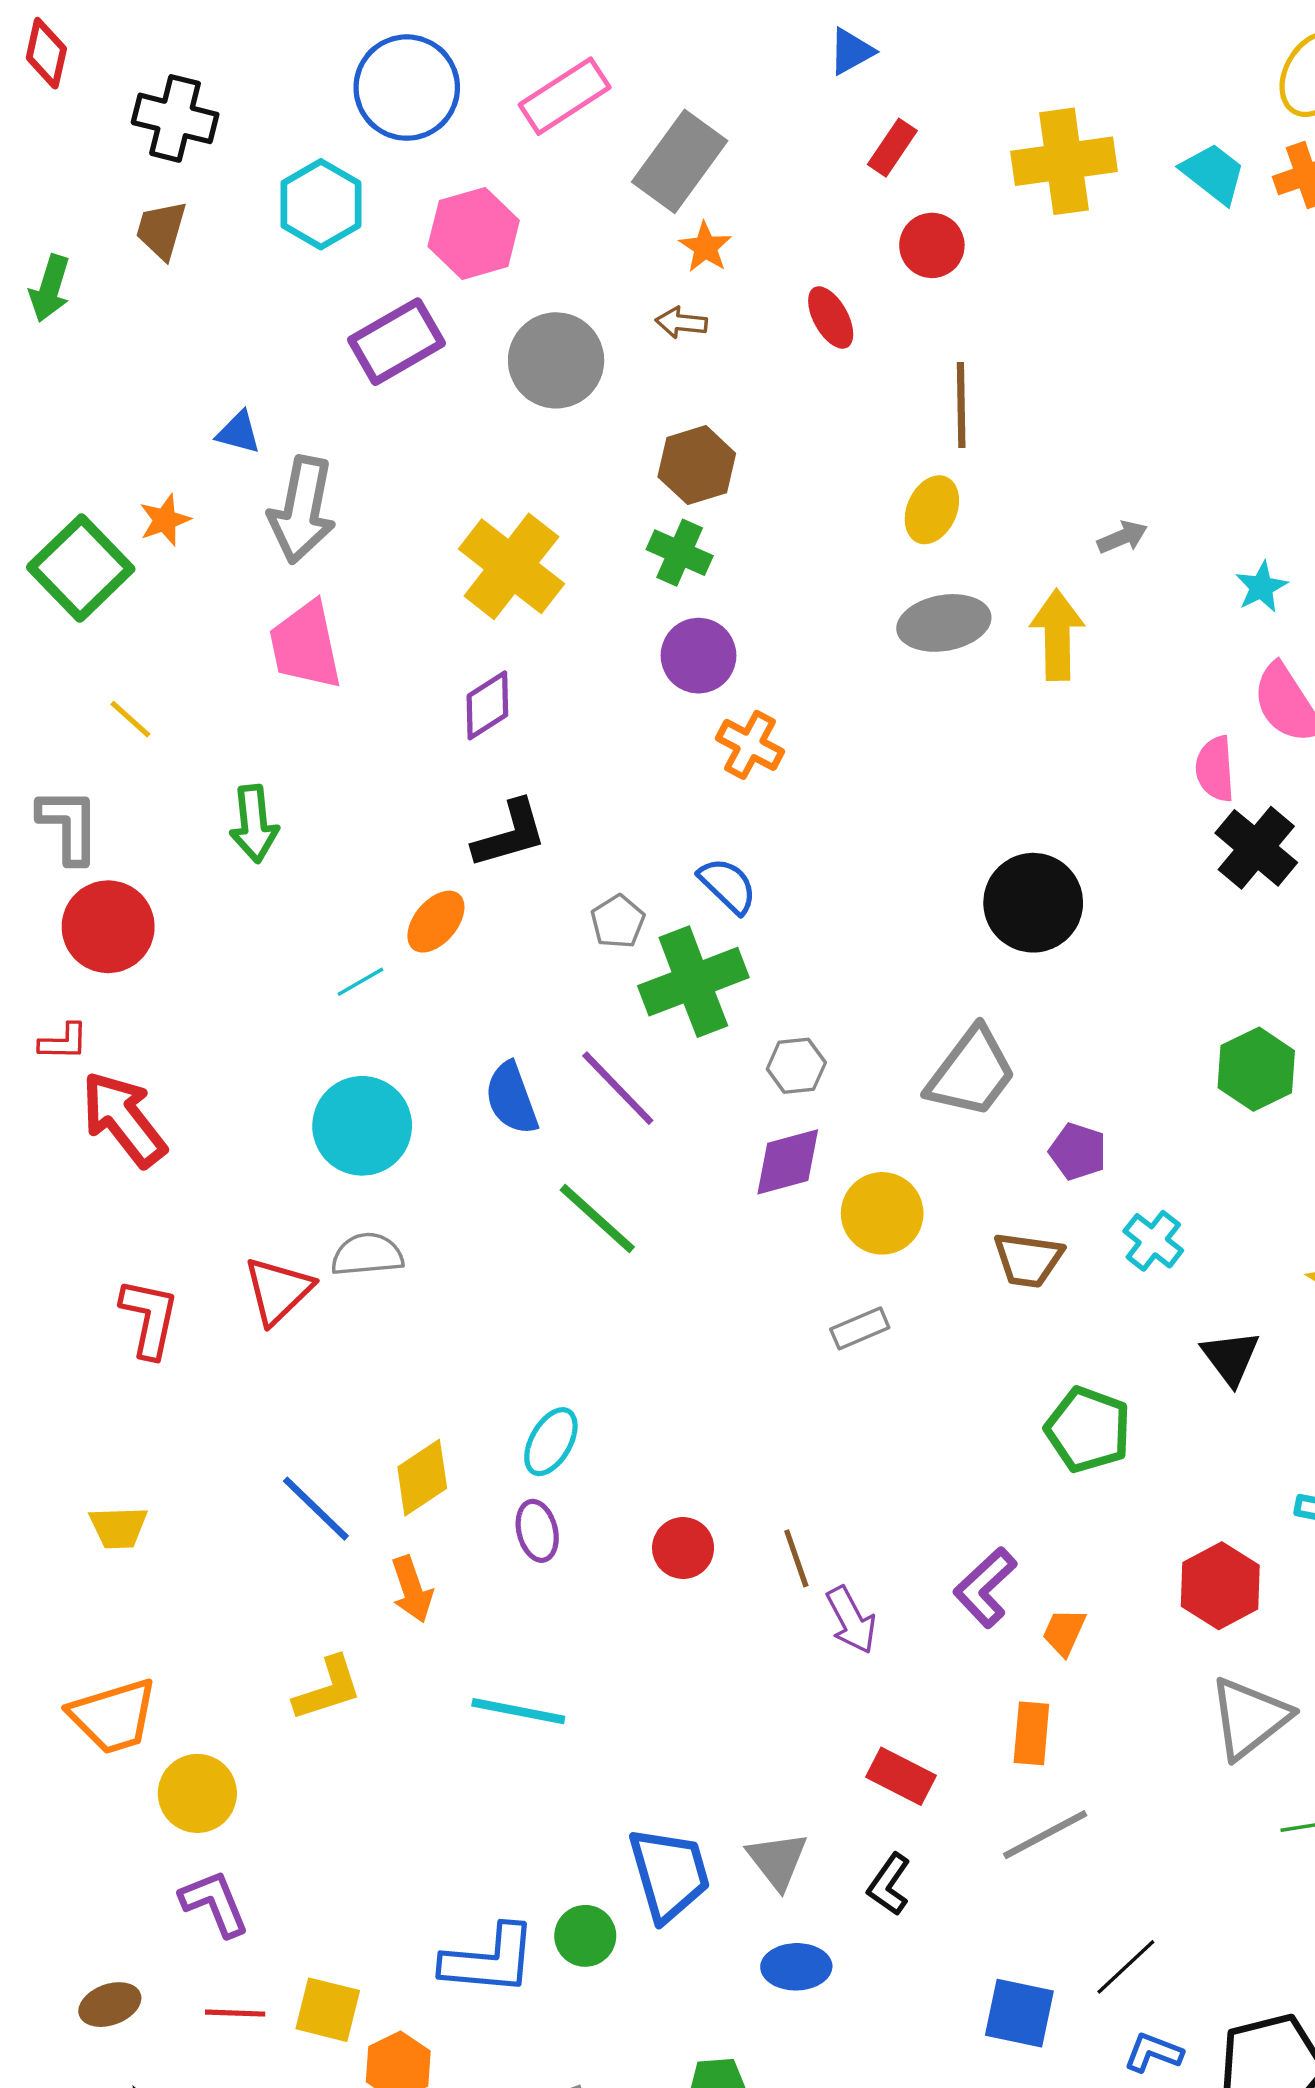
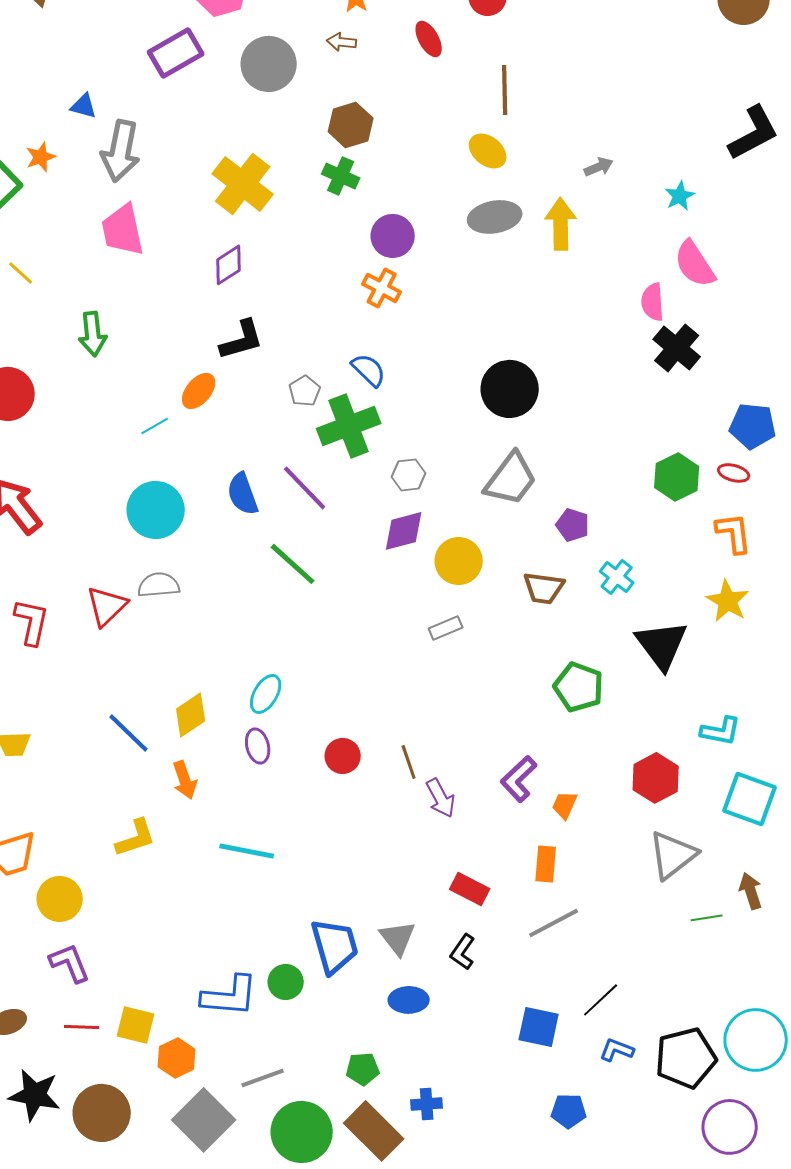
yellow ellipse: (932, 510) -> (488, 151), turned -75
purple circle: (699, 656) -> (393, 236), moved
black circle: (1033, 903) -> (510, 389), moved
black triangle: (1231, 1358) -> (662, 645), size x1.5

